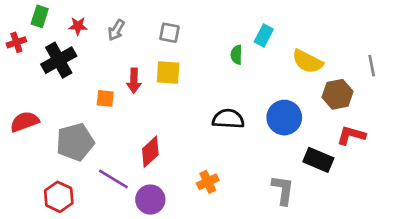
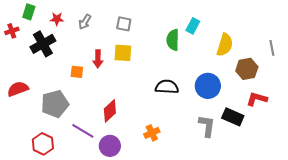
green semicircle: (236, 55) -> (173, 40), size x1.5
yellow semicircle: (307, 61) -> (225, 45), turned -100
gray L-shape: (283, 190) -> (207, 126), moved

